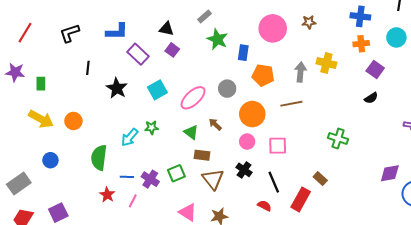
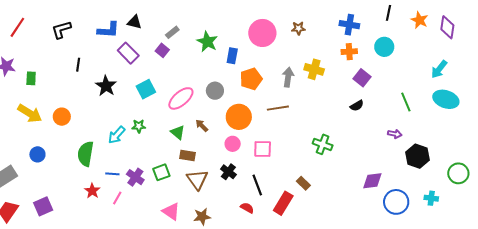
gray rectangle: (205, 16) -> (172, 32), moved
black triangle: (166, 29) -> (134, 22), moved
orange pentagon: (263, 75) -> (251, 79), turned -30

